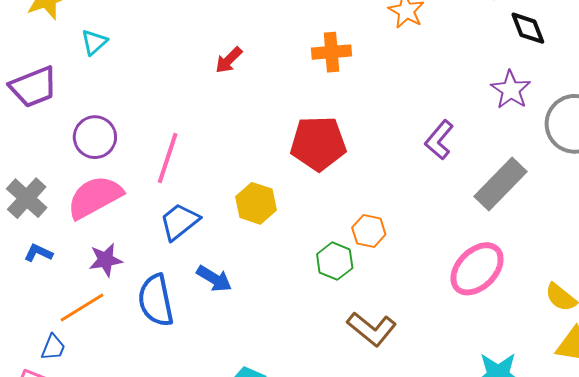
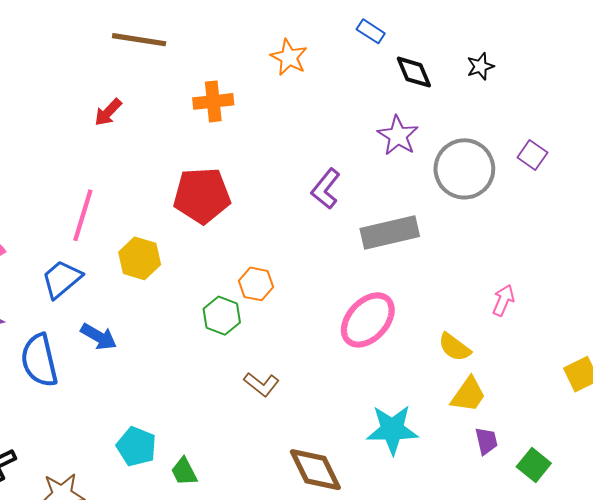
pink line: (168, 158) -> (83, 215), moved
gray rectangle: (501, 184) -> (390, 233), turned 34
brown L-shape: (372, 329) -> (261, 384), size x0.7

